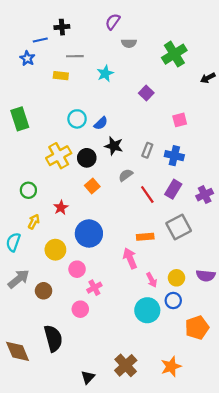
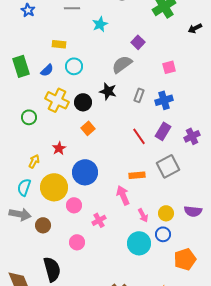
yellow rectangle: (61, 76) -> (59, 44), moved
blue semicircle: (101, 123) -> (47, 70), moved
yellow cross: (59, 156) -> (57, 100), turned -35
blue cross: (174, 156) -> (164, 100), turned -30
gray semicircle: (126, 175) -> (122, 64), moved, size x1.5
green circle: (28, 190) -> (29, 117), moved
cyan semicircle: (13, 242) -> (24, 187), moved
yellow circle: (55, 250) -> (54, 187), size x1.4
gray arrow: (19, 279) -> (20, 214), turned 50
pink cross: (94, 288) -> (99, 220), moved

